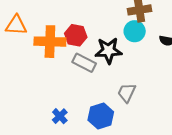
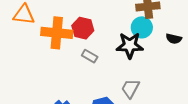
black star: (109, 51) -> (130, 45), moved
gray rectangle: (84, 63) -> (90, 56), size x0.7

